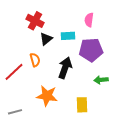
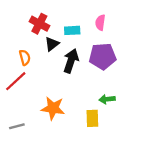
cyan rectangle: (68, 36) -> (72, 30), moved
orange semicircle: (35, 60) -> (25, 57), moved
black arrow: (65, 68) -> (71, 61), moved
green arrow: (101, 80) -> (107, 99), moved

